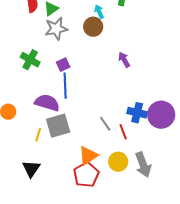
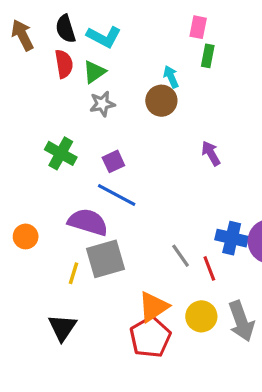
gray star: (56, 29) -> (102, 104), size x0.7
blue line: (65, 86) -> (117, 195), turned -60

